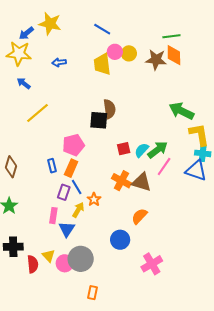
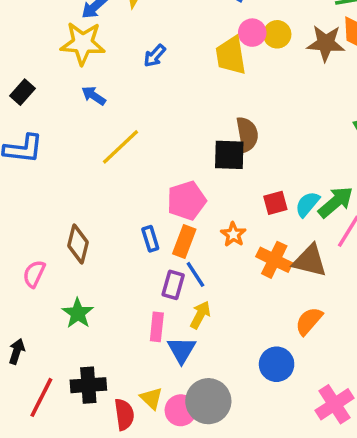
blue arrow: (59, 62) -> (155, 56), turned -40
orange star: (94, 199) -> (233, 234), moved

